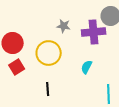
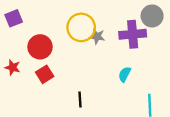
gray star: (64, 26) -> (97, 37), moved
yellow circle: (49, 53) -> (81, 27), moved

